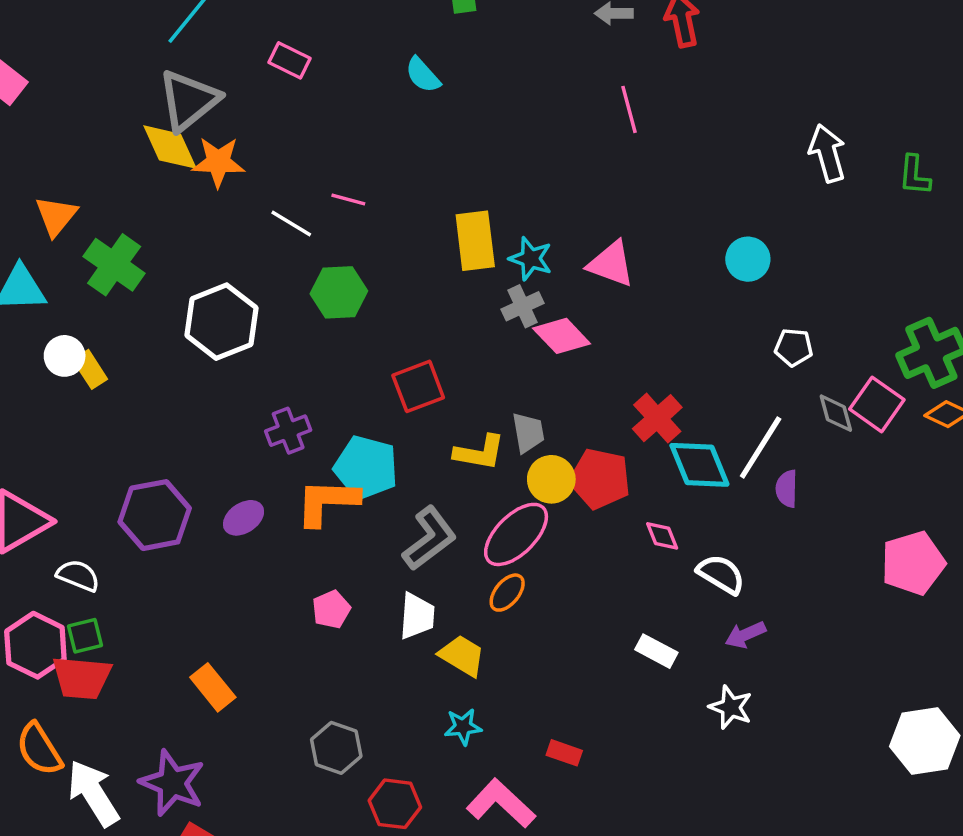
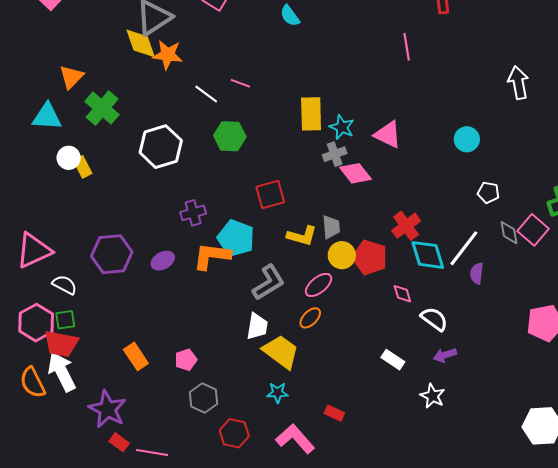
pink ellipse: (516, 534) -> (319, 285), size x0.7
pink pentagon: (331, 609) -> (186, 360), moved
yellow trapezoid: (462, 656) -> (281, 352), size x1.4
white arrow: (93, 793) -> (62, 372), moved

